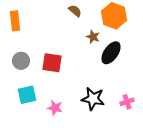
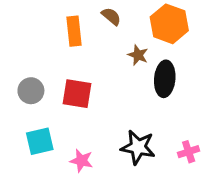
orange rectangle: (15, 21) -> (74, 31), moved
black ellipse: (111, 53) -> (165, 79), turned -30

